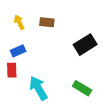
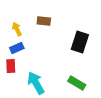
yellow arrow: (19, 22) -> (17, 29), moved
black rectangle: (85, 45) -> (80, 42), turned -40

